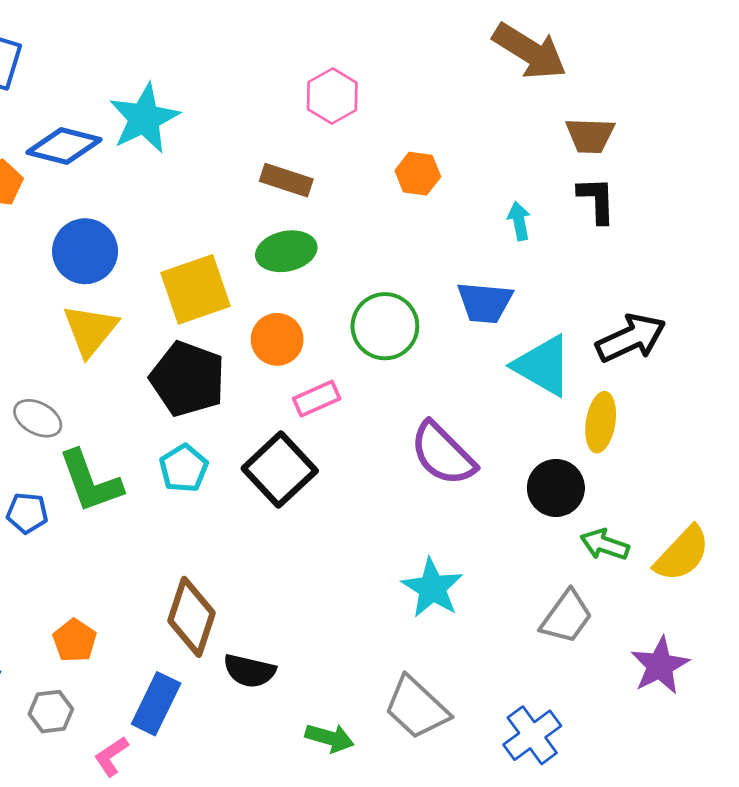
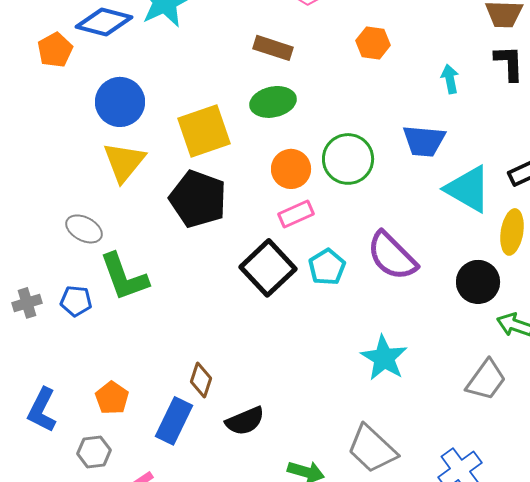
orange circle: (277, 339) -> (291, 169), moved
cyan pentagon: (184, 468) -> (327, 267), moved
brown diamond: (192, 617) -> (201, 380), size x0.6
black semicircle: (249, 671) -> (245, 421), turned -36
blue rectangle: (156, 704) -> (174, 421), moved

